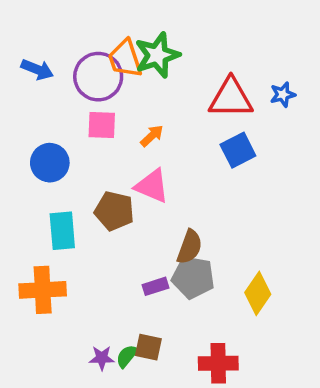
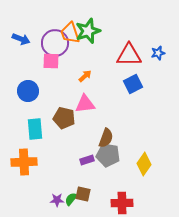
pink square: (102, 125) -> (51, 61), moved
pink triangle: (152, 186) -> (85, 104), turned -30

